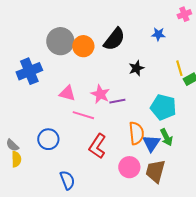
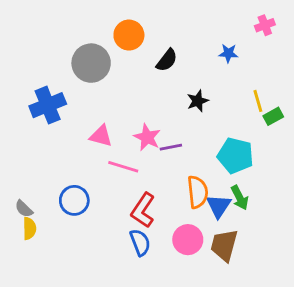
black semicircle: (114, 39) -> (167, 60), size x0.7
orange circle: (83, 46) -> (129, 35), moved
blue semicircle: (67, 180) -> (140, 242), moved

